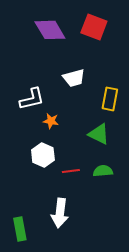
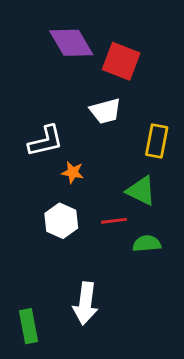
red square: (94, 27) -> (121, 61), moved
red line: (71, 171) -> (114, 221), moved

